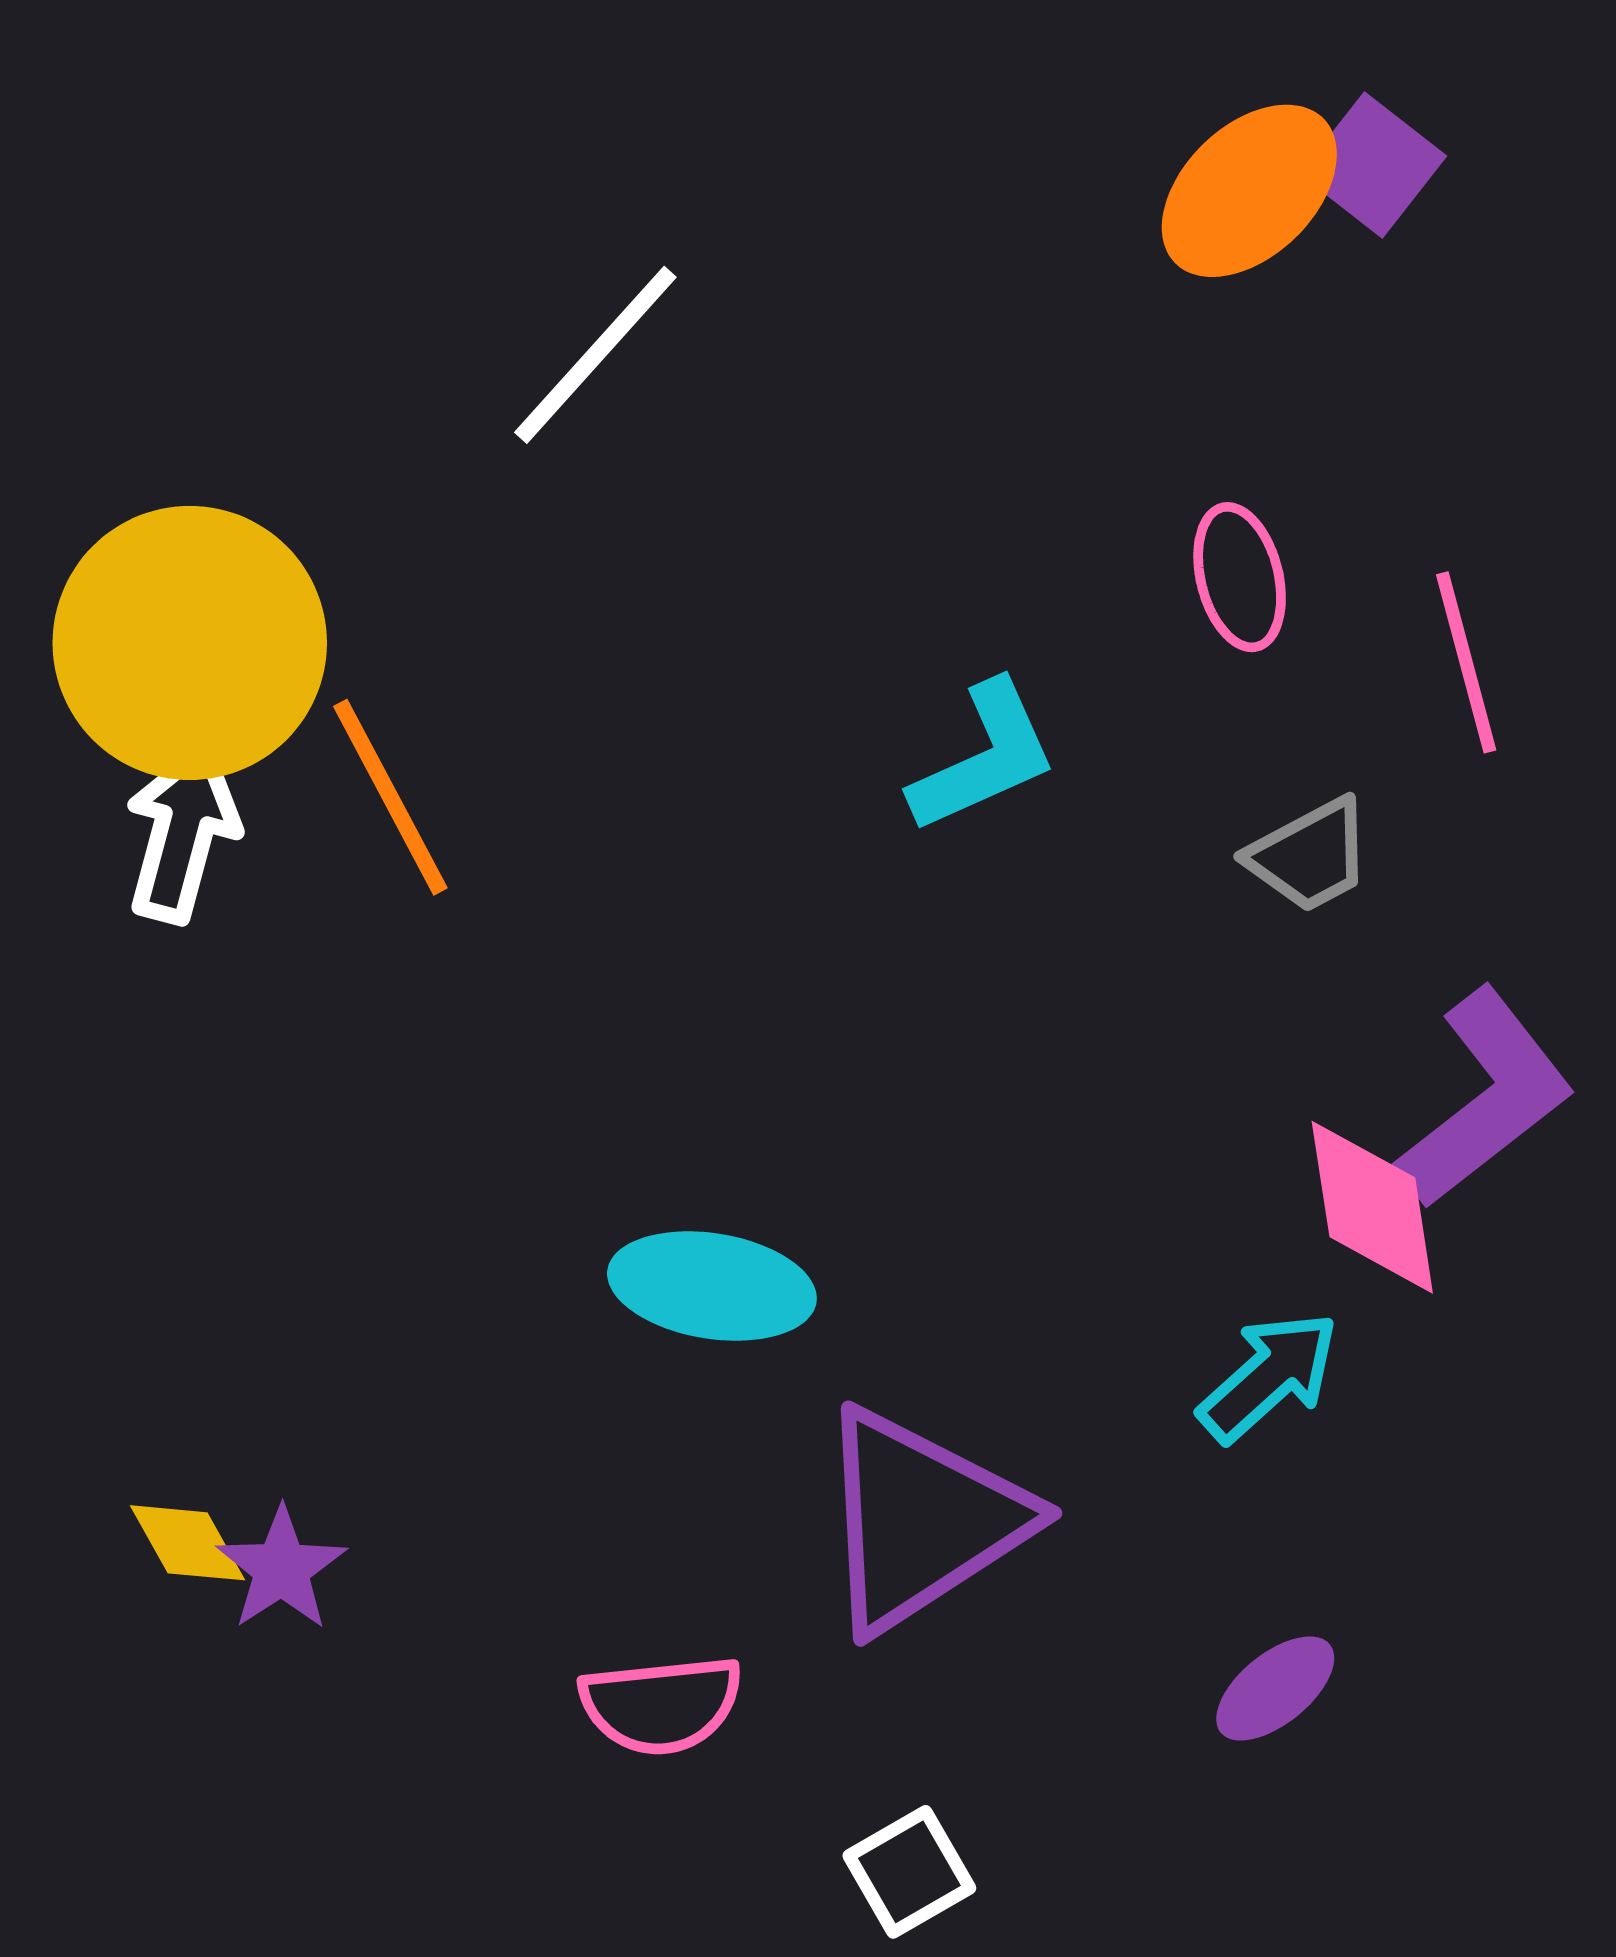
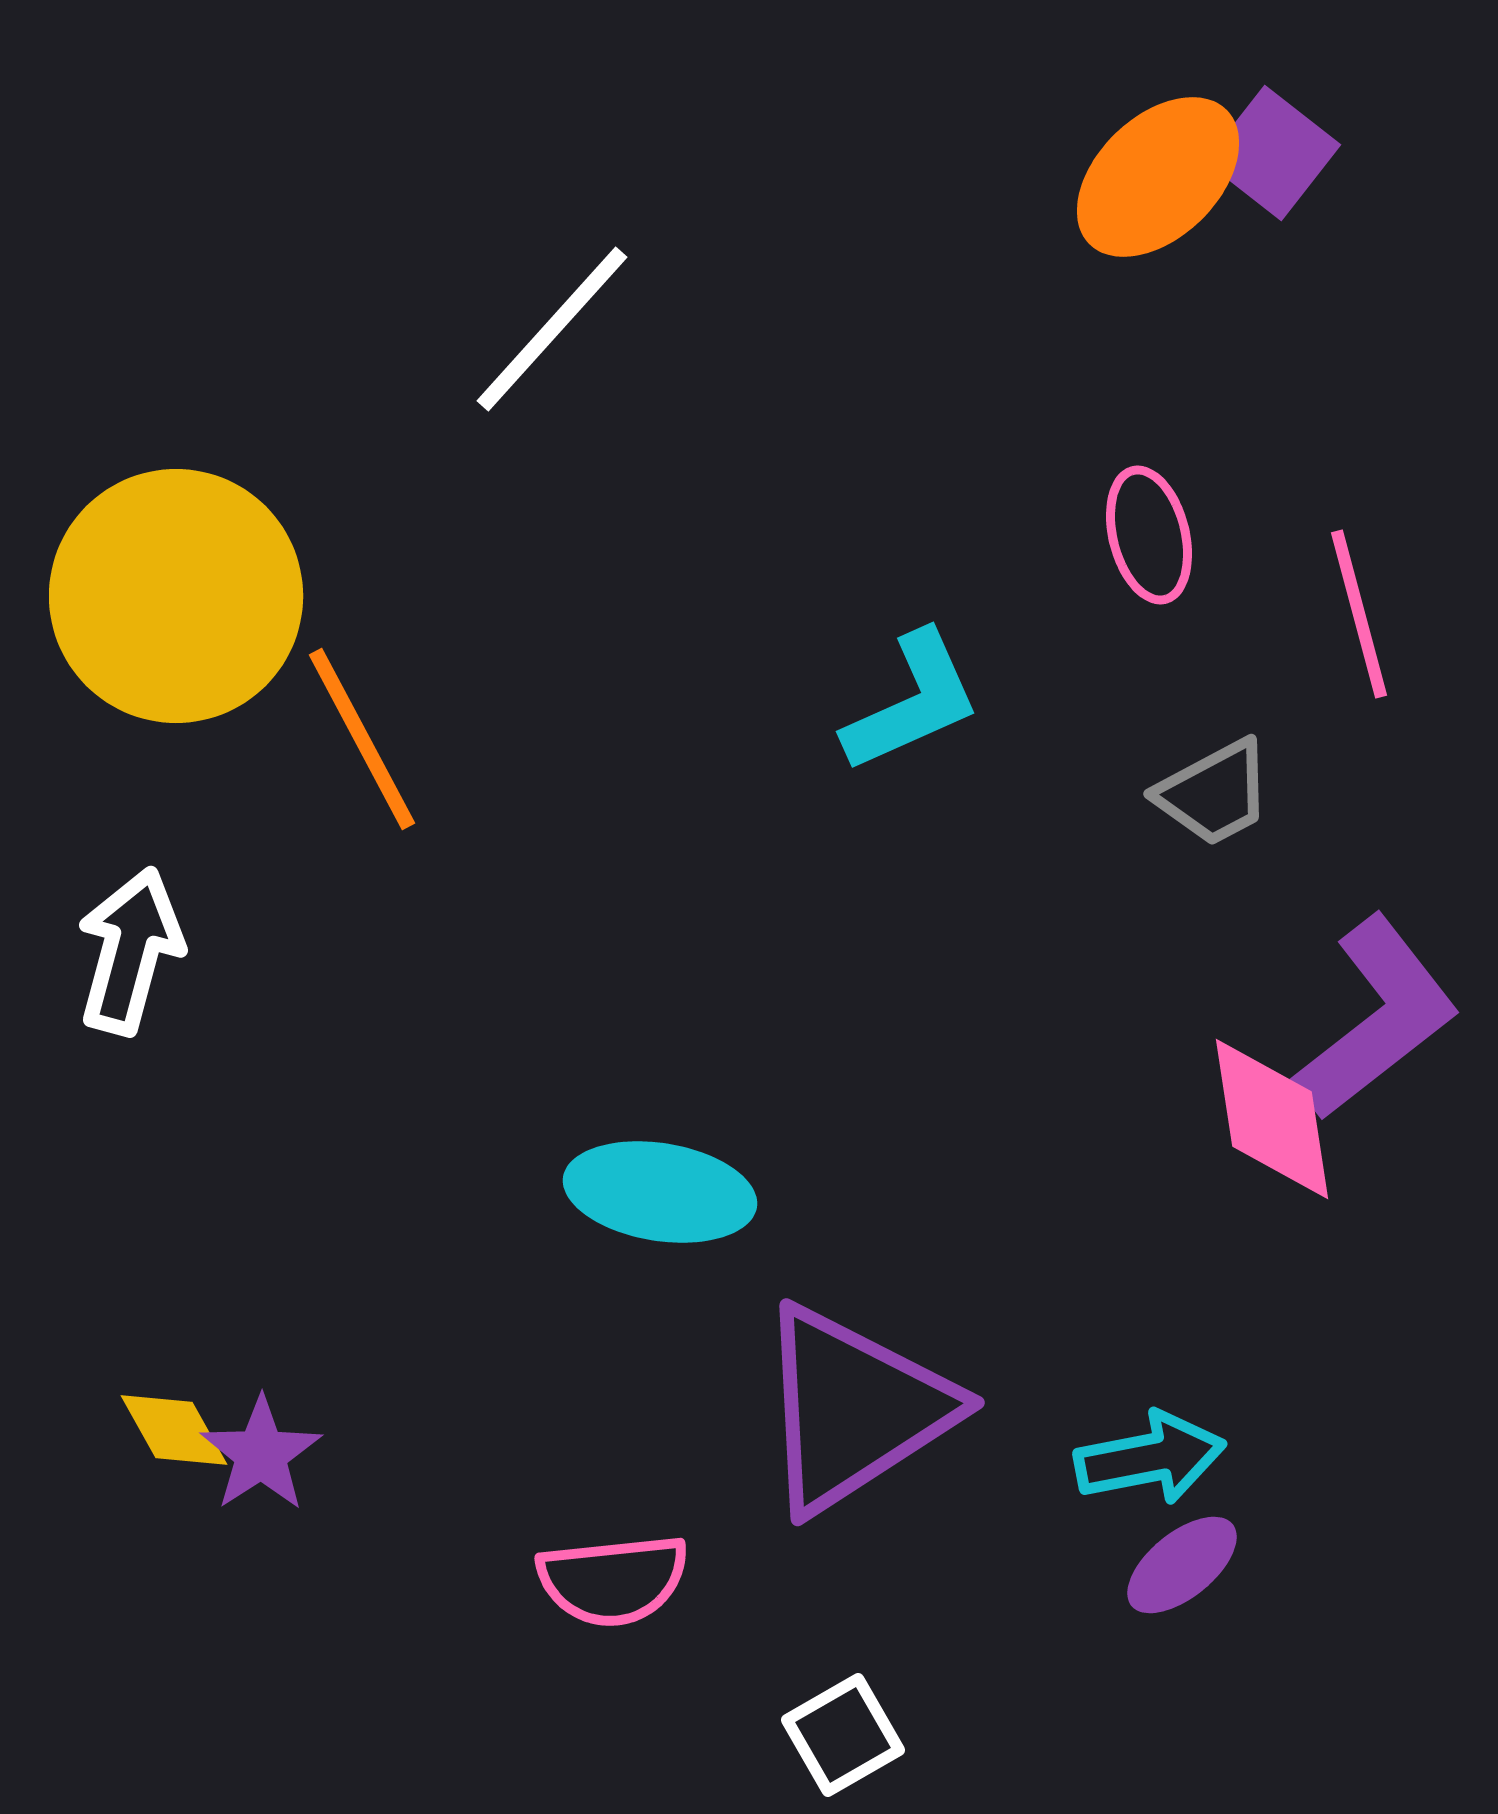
white arrow: (182, 833) -> (130, 951), moved
cyan arrow: (1269, 1377) -> (1150, 1458), moved, turned 31

